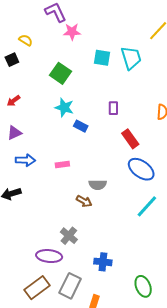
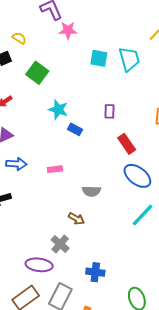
green square: (60, 73) -> (37, 73), moved
brown arrow: (84, 201) -> (76, 219), moved

